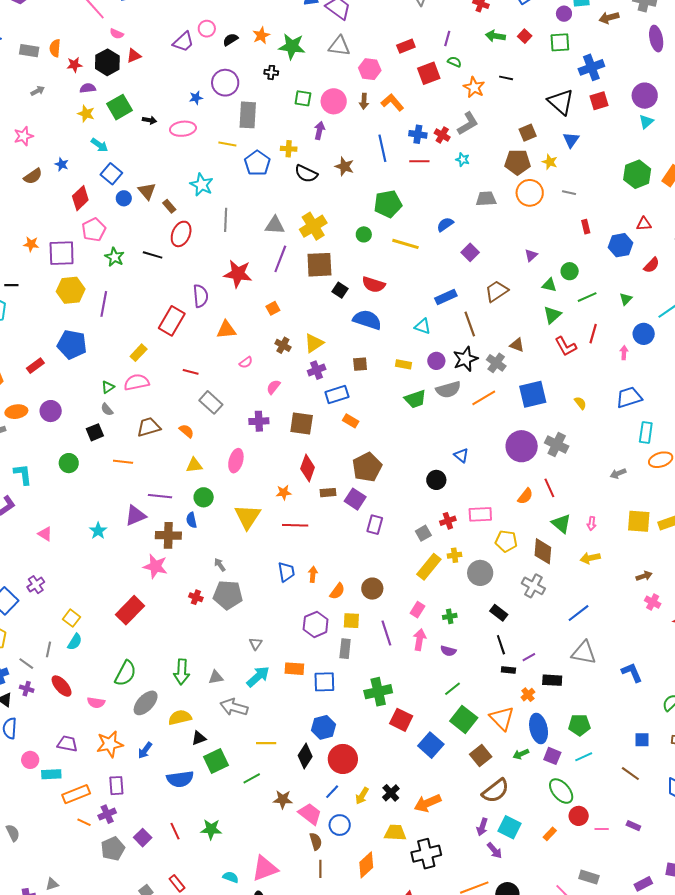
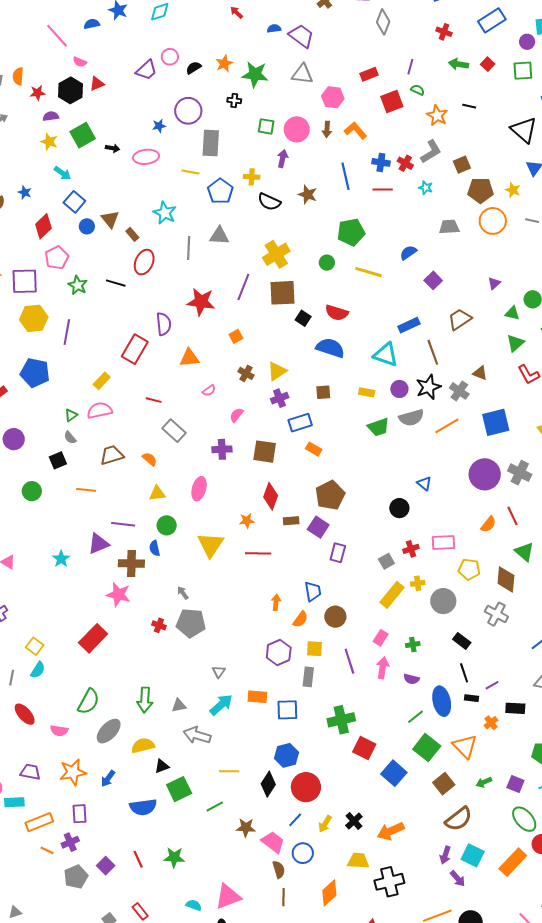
brown square: (528, 133) -> (462, 165), moved
gray triangle: (275, 225) -> (219, 236), moved
cyan triangle: (423, 326) -> (386, 355), size x1.5
blue trapezoid: (286, 572) -> (313, 591), moved
blue ellipse: (539, 728) -> (442, 701), moved
orange rectangle: (550, 834) -> (513, 862), size x2.0

